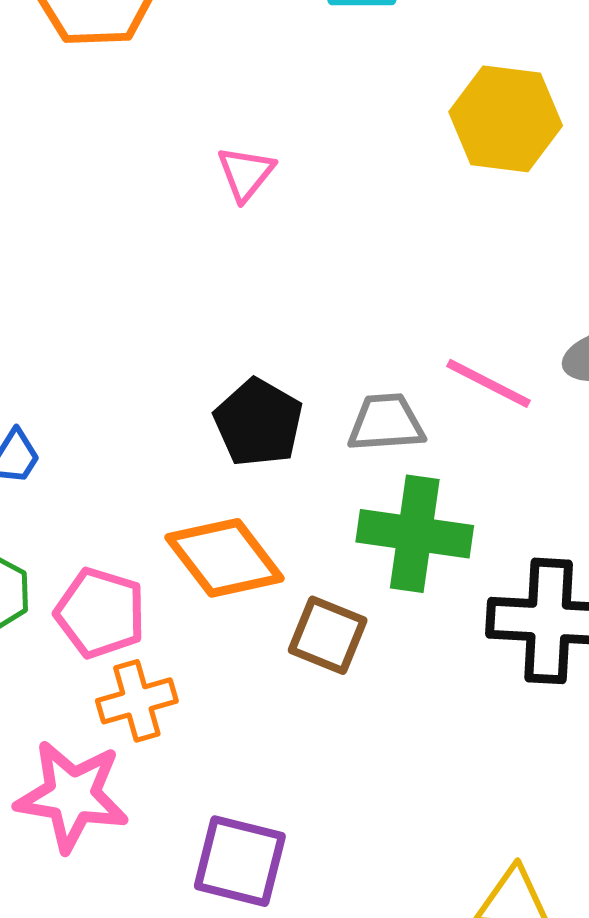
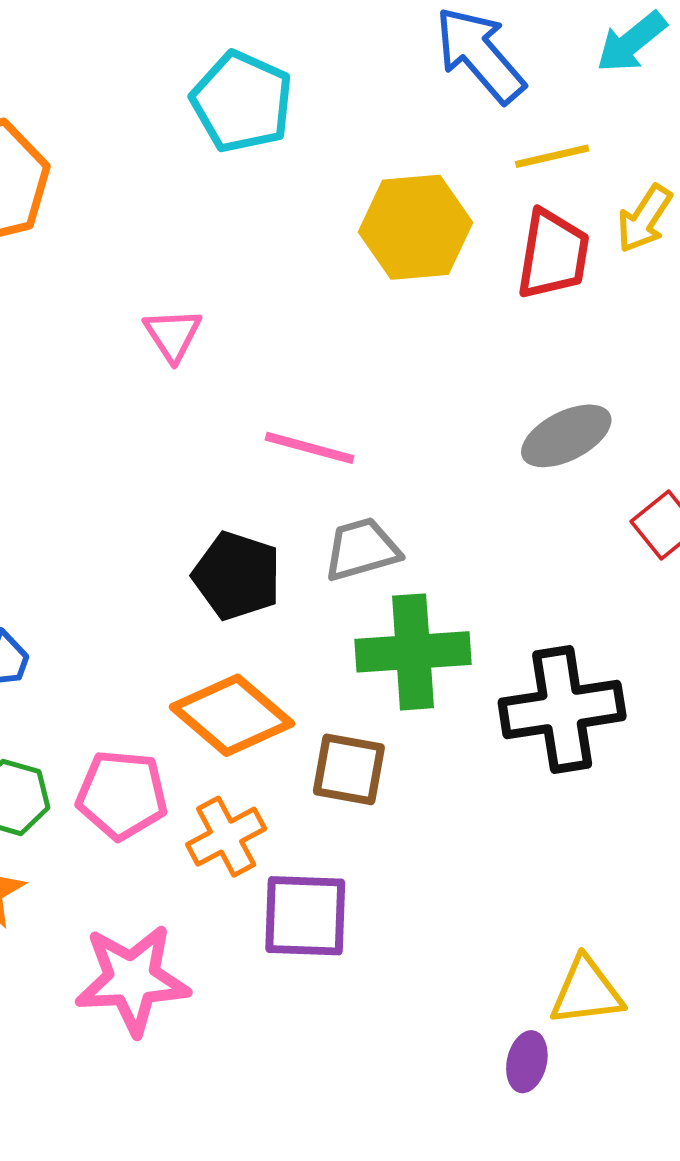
pink line: (488, 383) -> (310, 448), moved
orange cross: (137, 701) -> (226, 837), moved
purple square: (240, 861) -> (305, 916), moved

